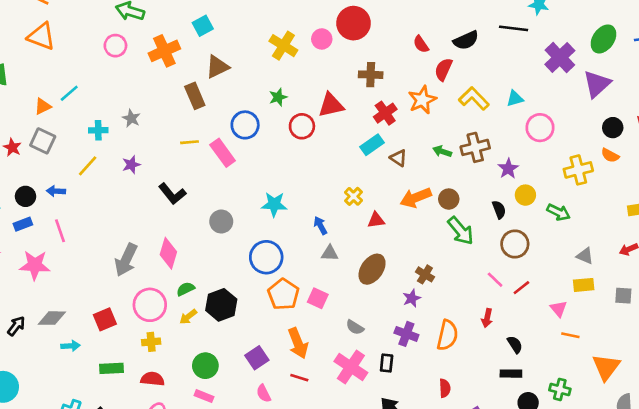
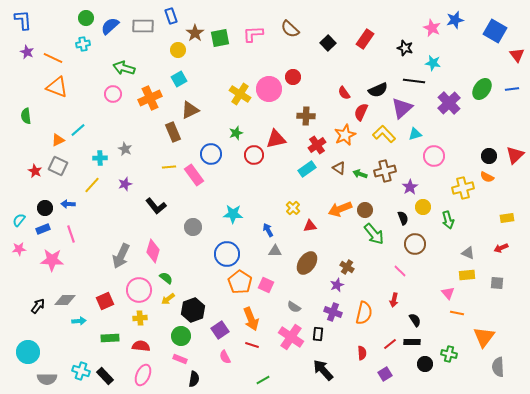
red circle: (354, 23) -> (293, 77), size x0.6
pink circle: (322, 39) -> (269, 89), size x1.6
purple triangle: (597, 84) -> (402, 108), moved
brown triangle: (398, 158) -> (339, 168), moved
green arrow: (559, 212) -> (448, 220), turned 48
red line: (521, 288) -> (390, 344), moved
green semicircle: (186, 289) -> (166, 278), turned 64
black hexagon: (221, 305) -> (193, 310), moved

